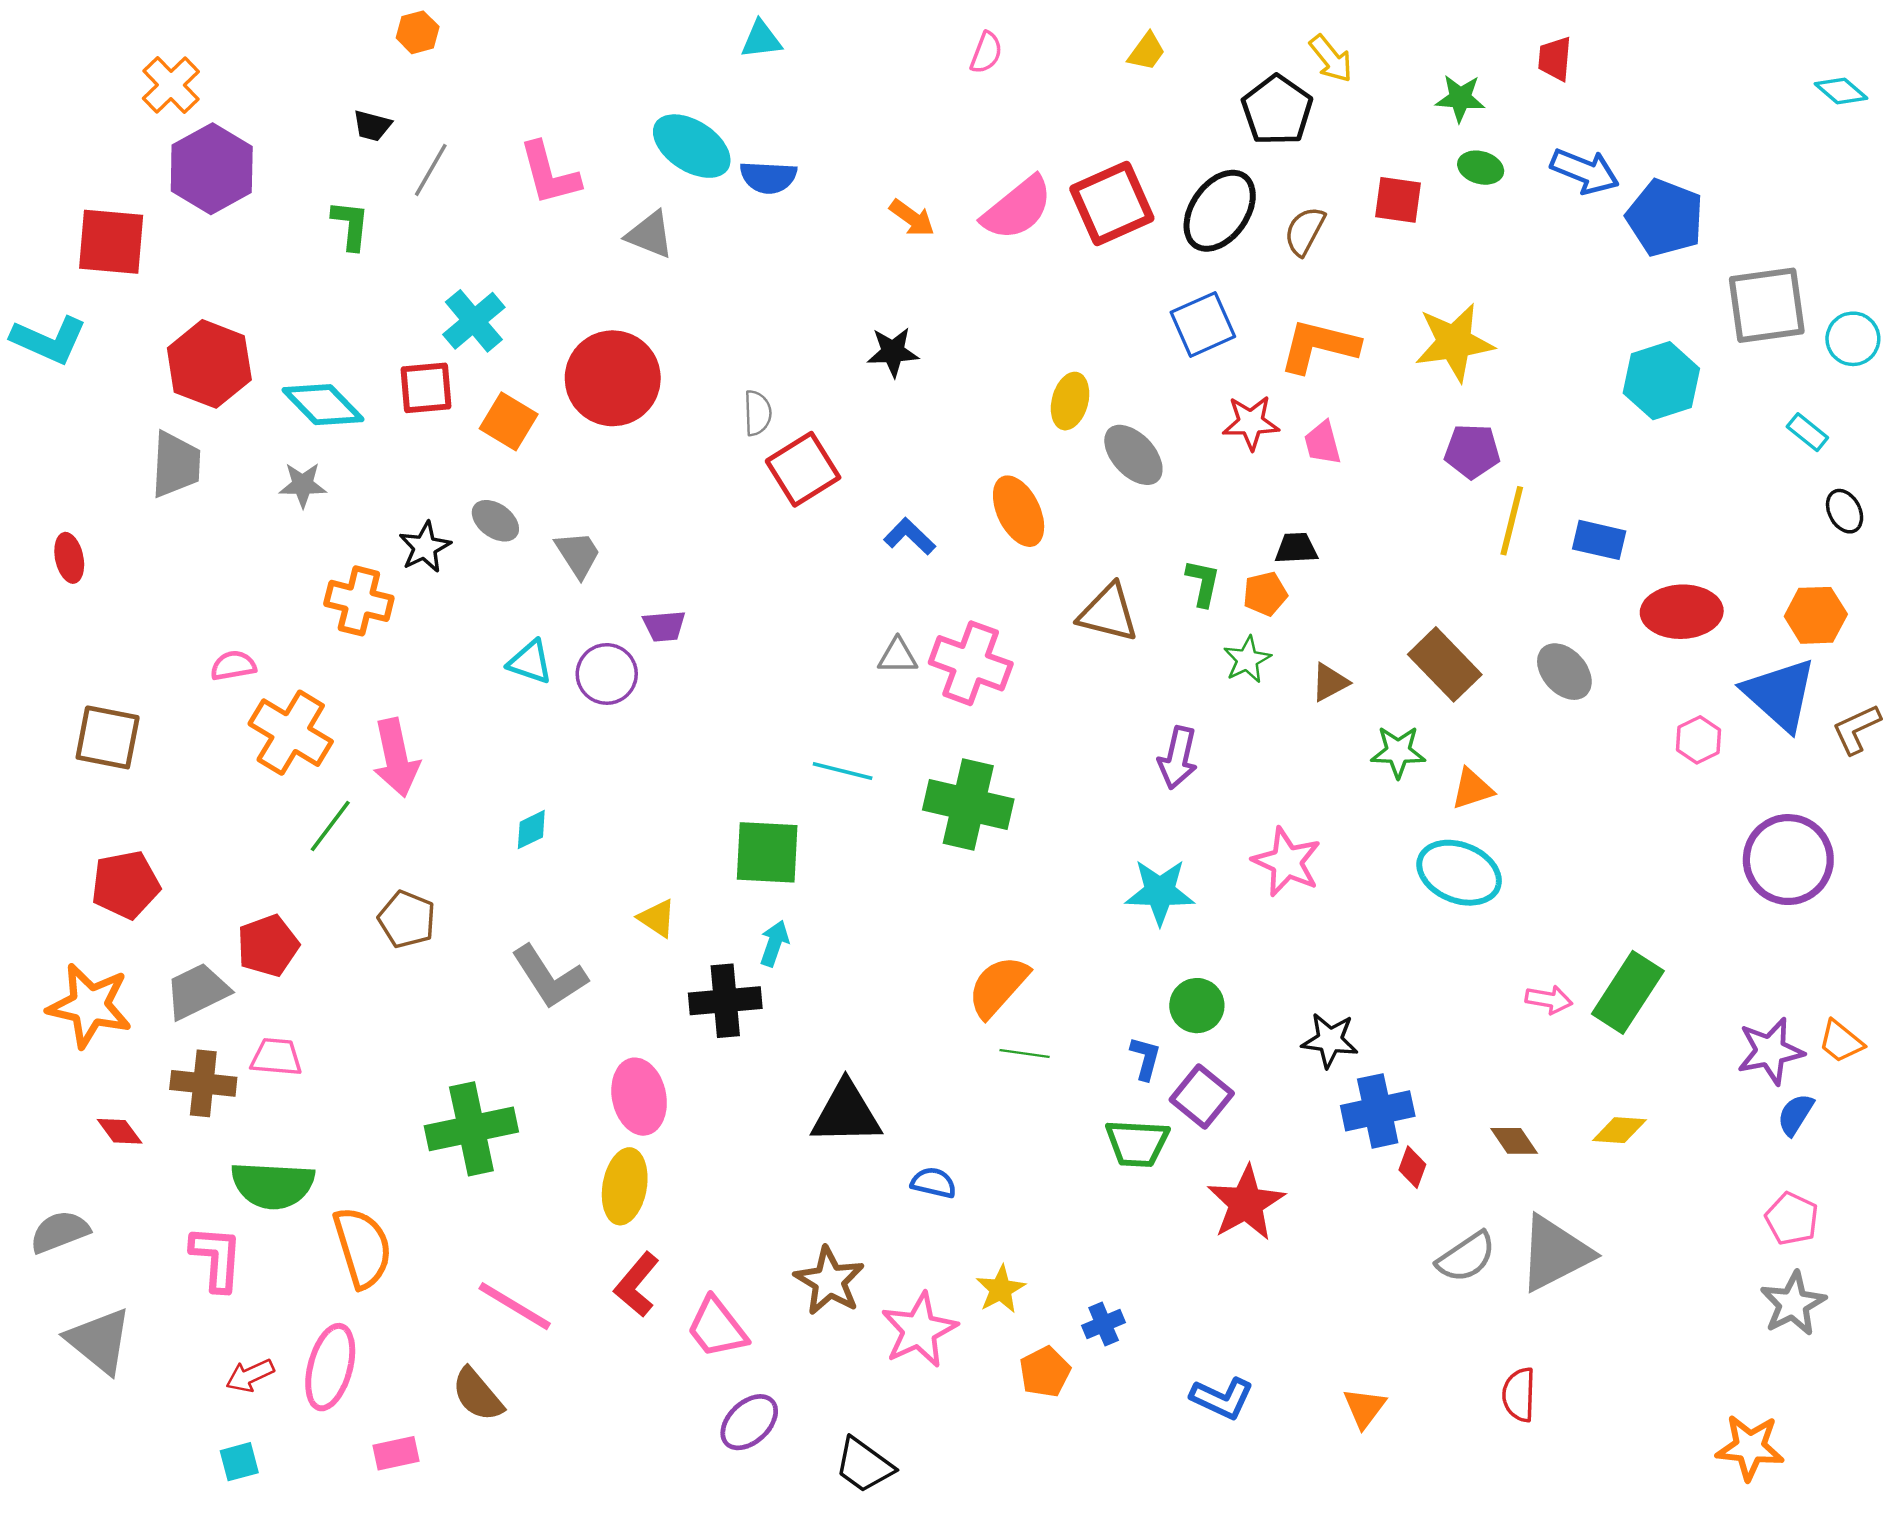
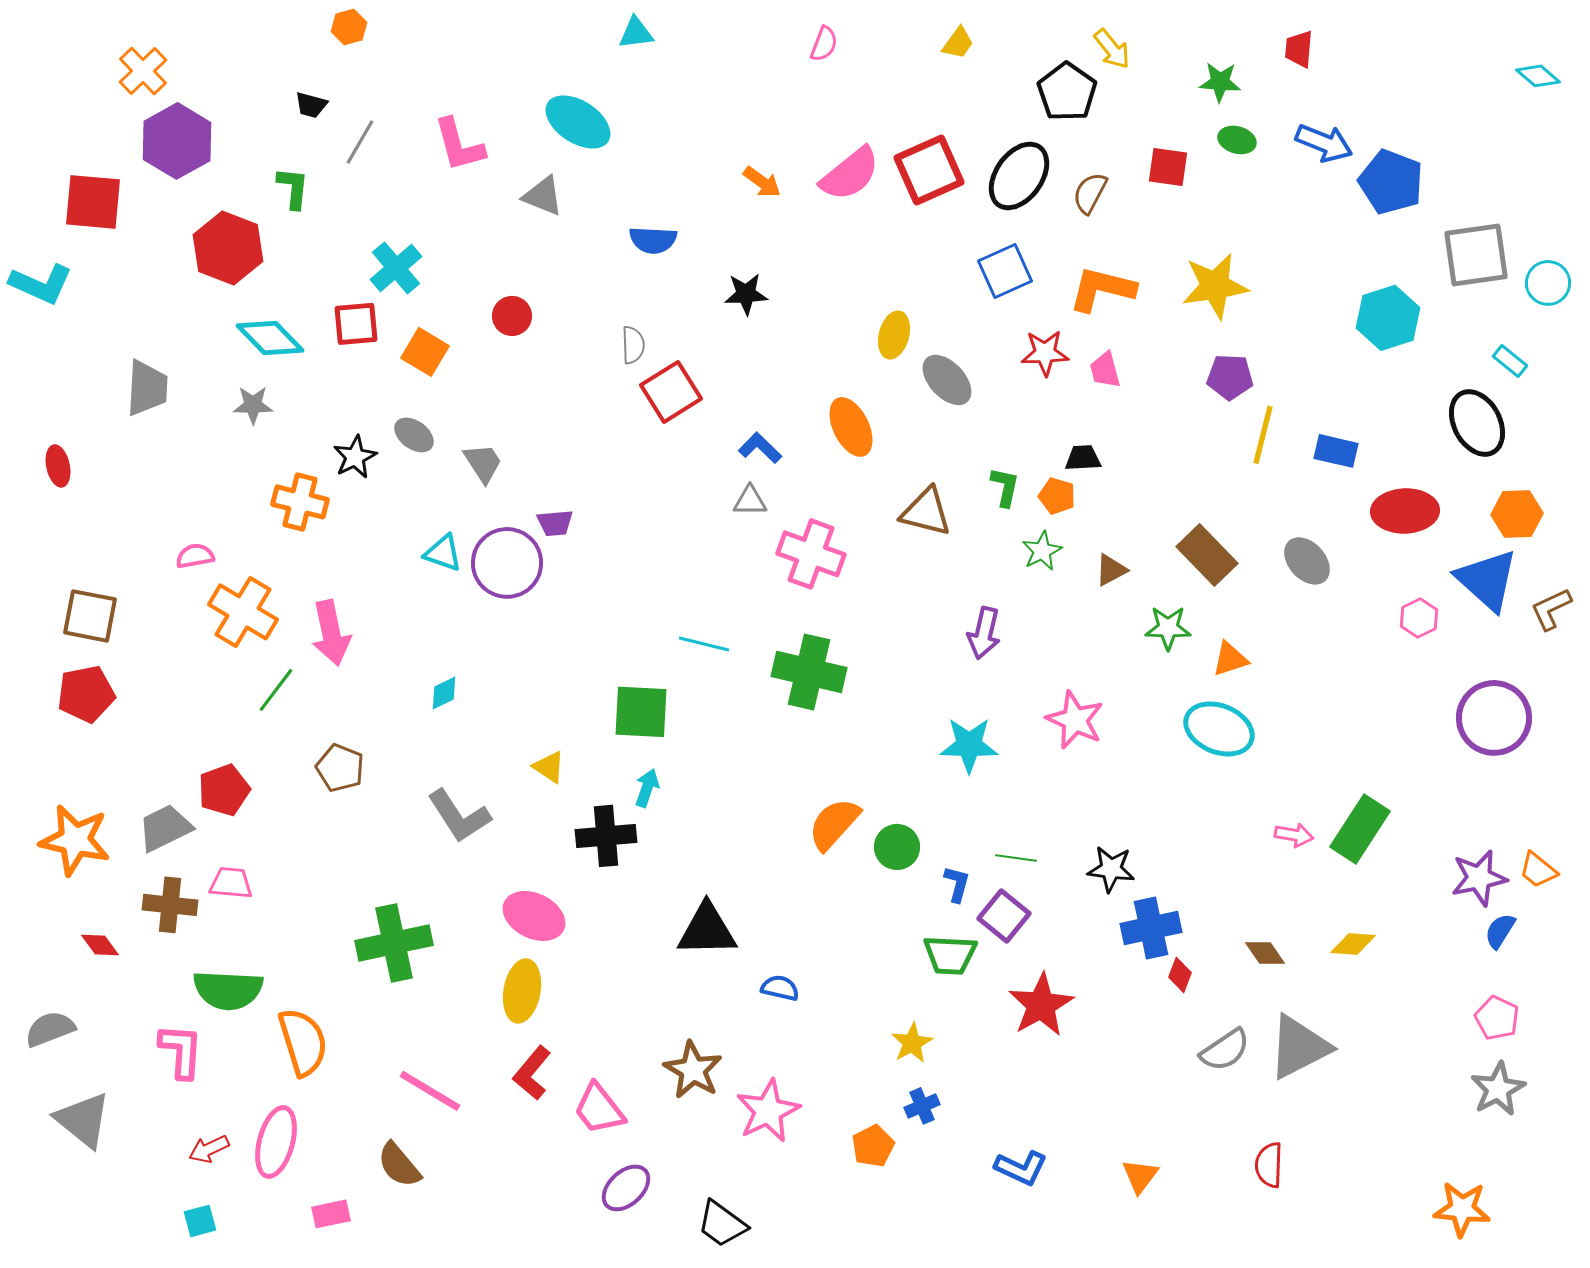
blue semicircle: (768, 177) -> (653, 240), moved
red hexagon: (209, 364) -> (228, 248), moved
red circle: (613, 378) -> (512, 316), size x0.5
black ellipse: (1845, 511) -> (1477, 423), moved, size x1.8
orange pentagon: (1265, 594) -> (1057, 496), turned 30
gray triangle: (898, 656) -> (750, 501), moved
purple circle: (607, 674) -> (507, 563), size x1.4
red pentagon: (126, 885) -> (86, 694), moved
green circle: (1197, 1006) -> (897, 847), moved
green line: (1025, 1053) -> (1016, 858), moved
pink ellipse: (639, 1097) -> (534, 916), turned -52
yellow star: (1001, 1289) -> (912, 1043), moved

